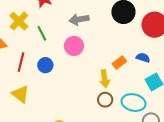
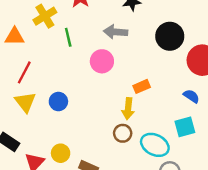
blue semicircle: (143, 58) -> (191, 96), moved
red line: (21, 62) -> (24, 72), moved
orange rectangle: (119, 62) -> (142, 86), moved
blue circle: (45, 65) -> (58, 102), moved

